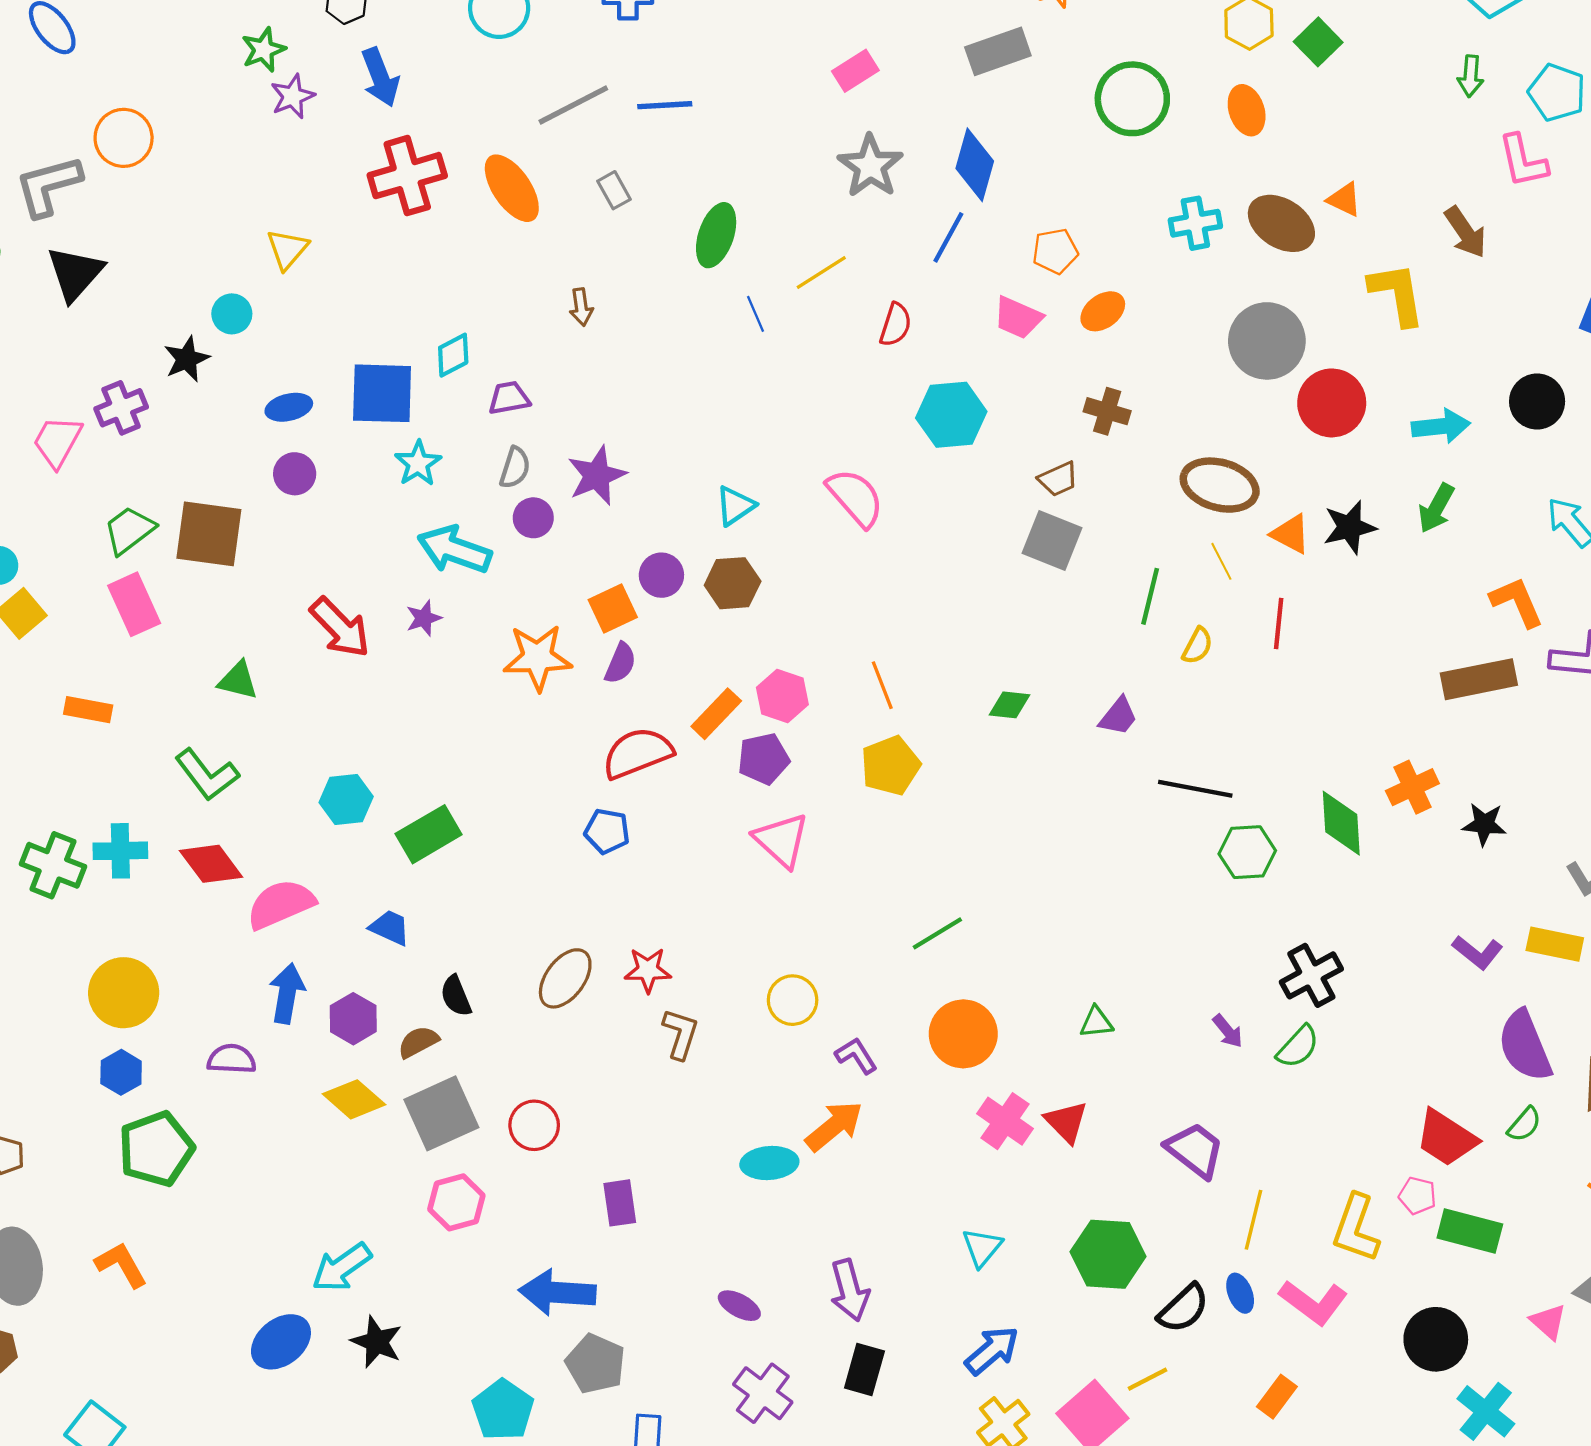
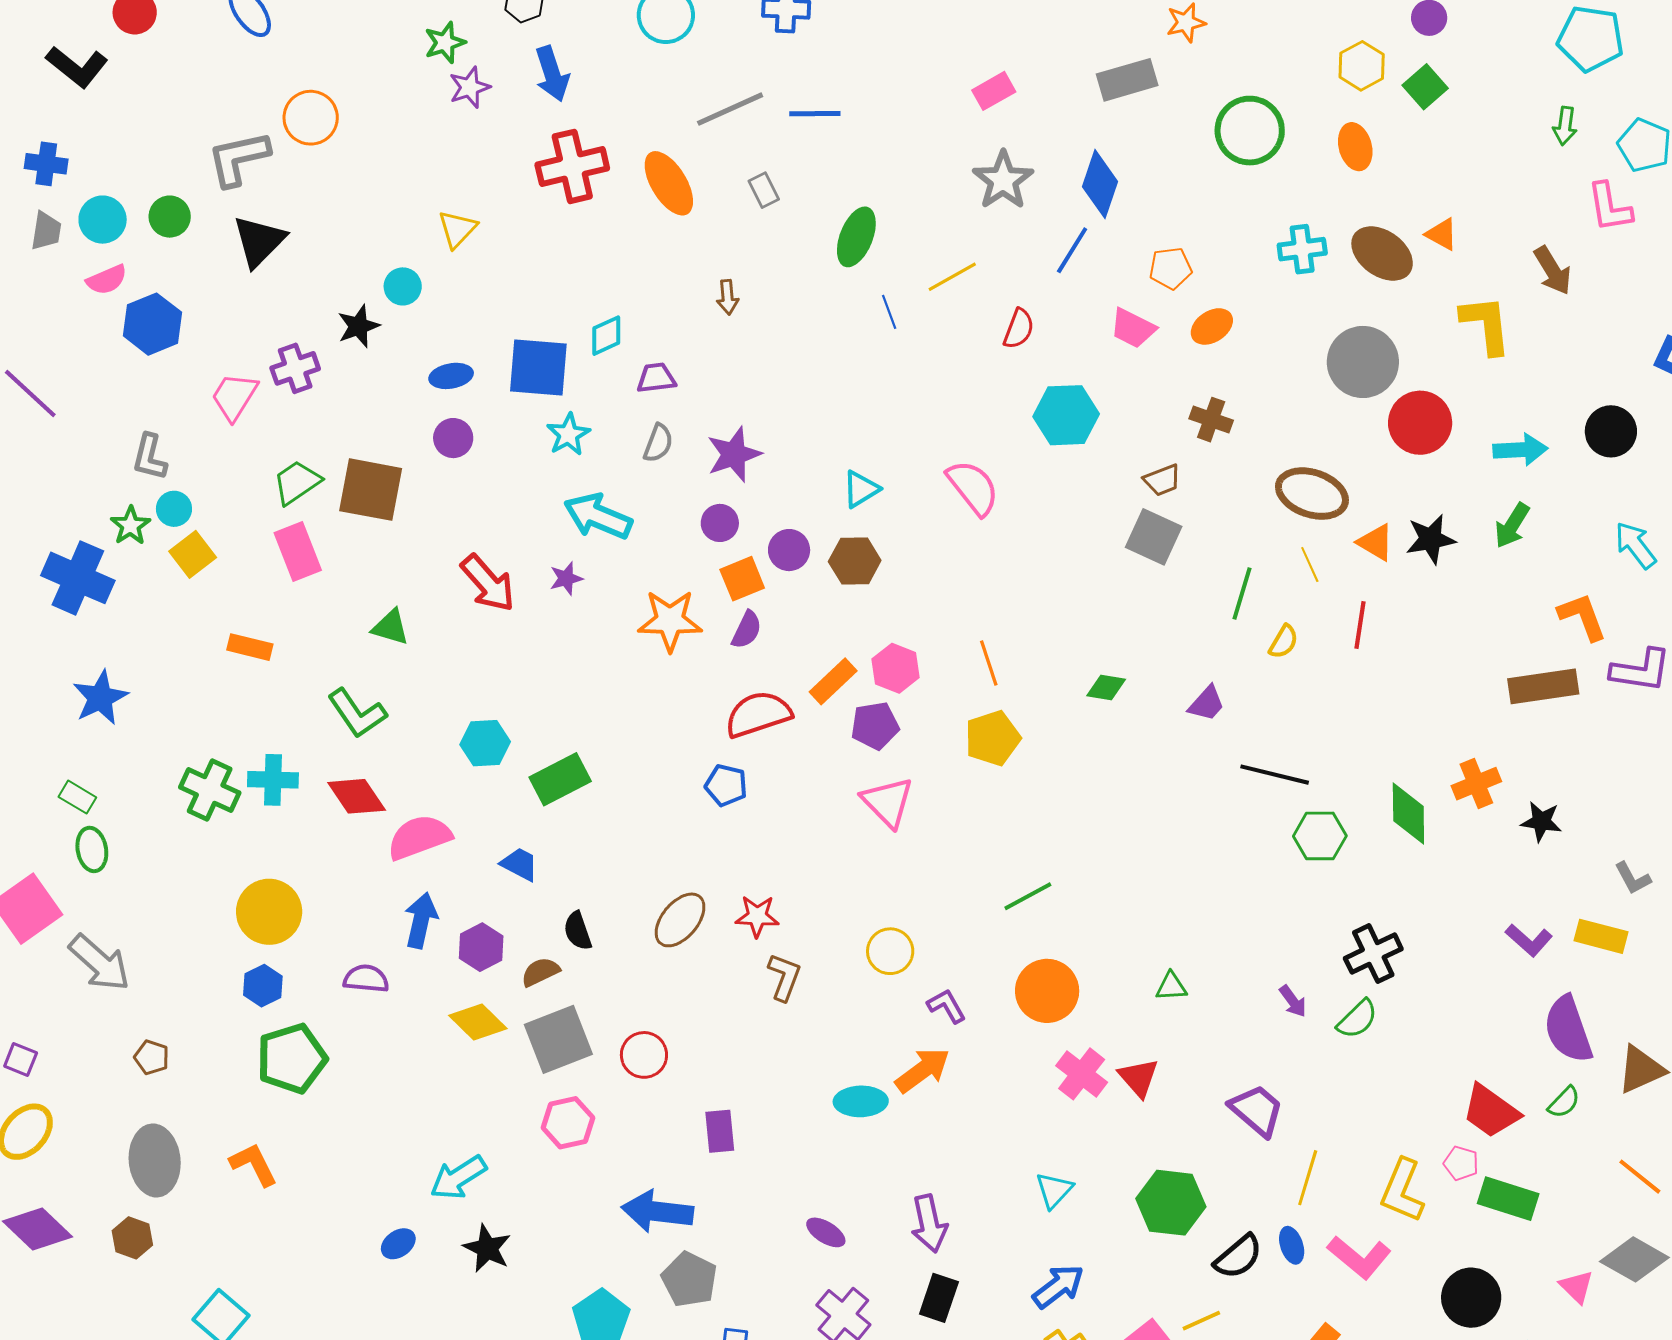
purple circle: (533, 518) -> (720, 523), moved
blue ellipse: (281, 1342) -> (398, 1244), size x0.6

